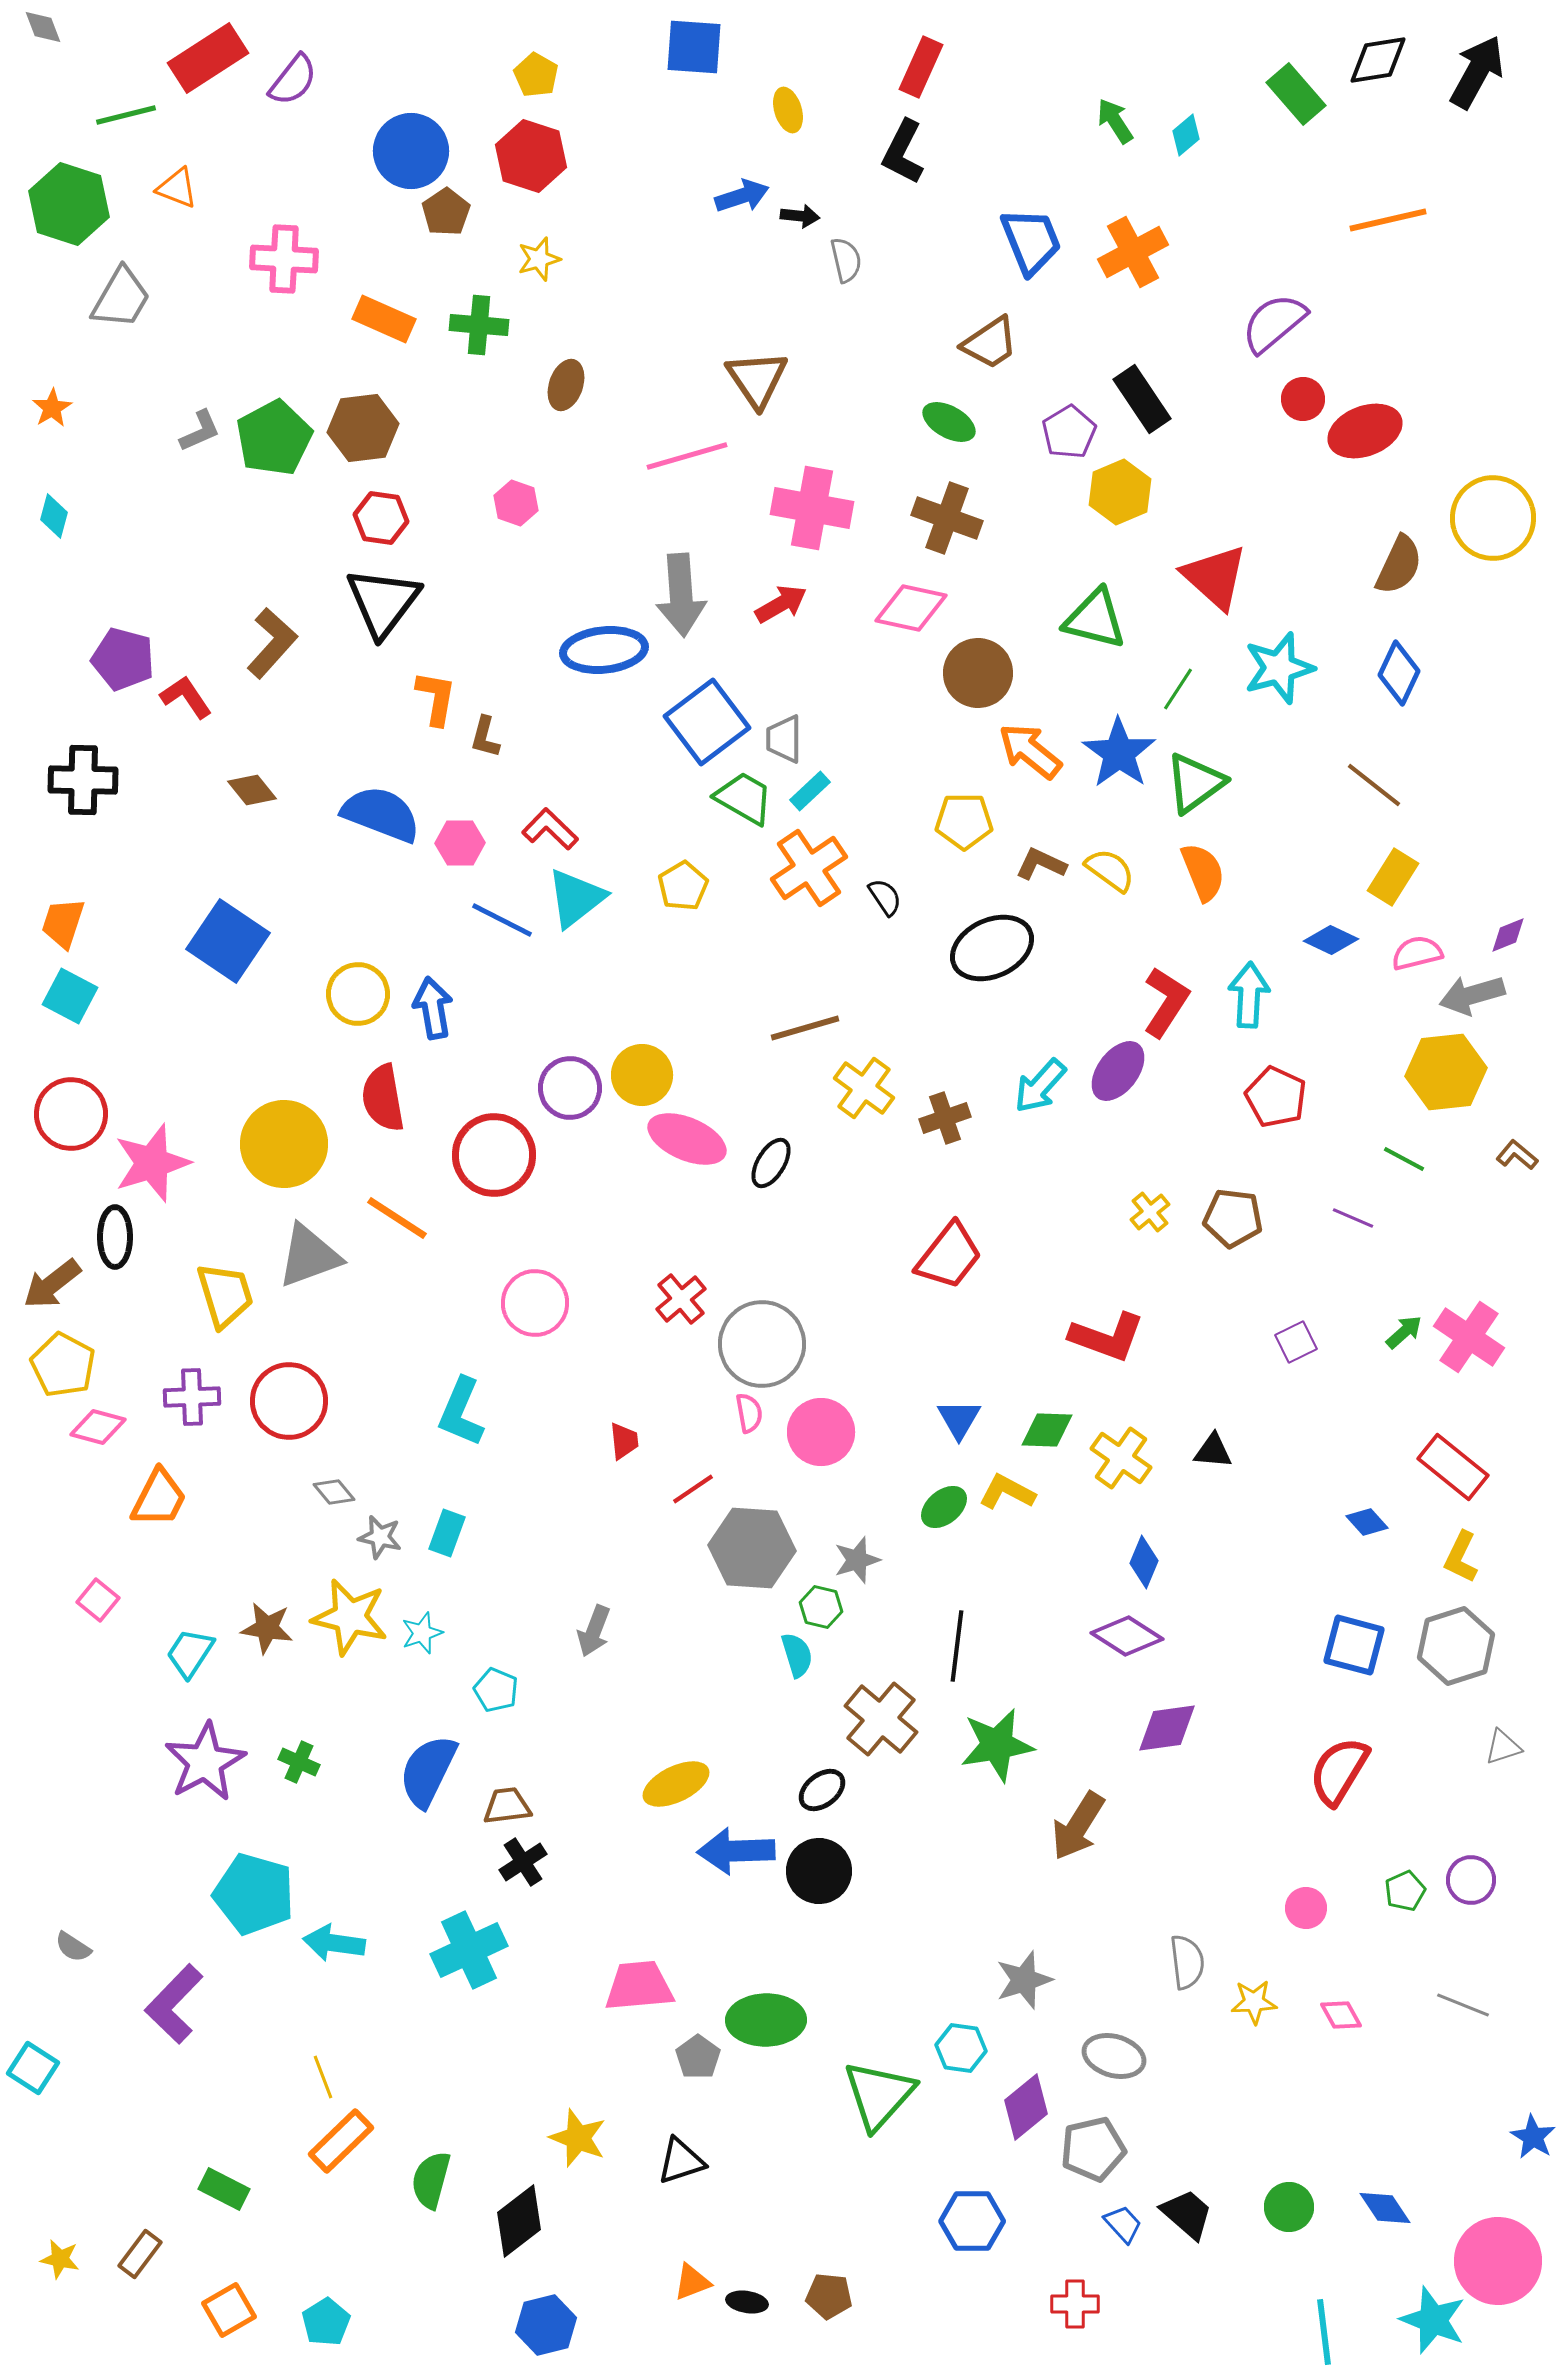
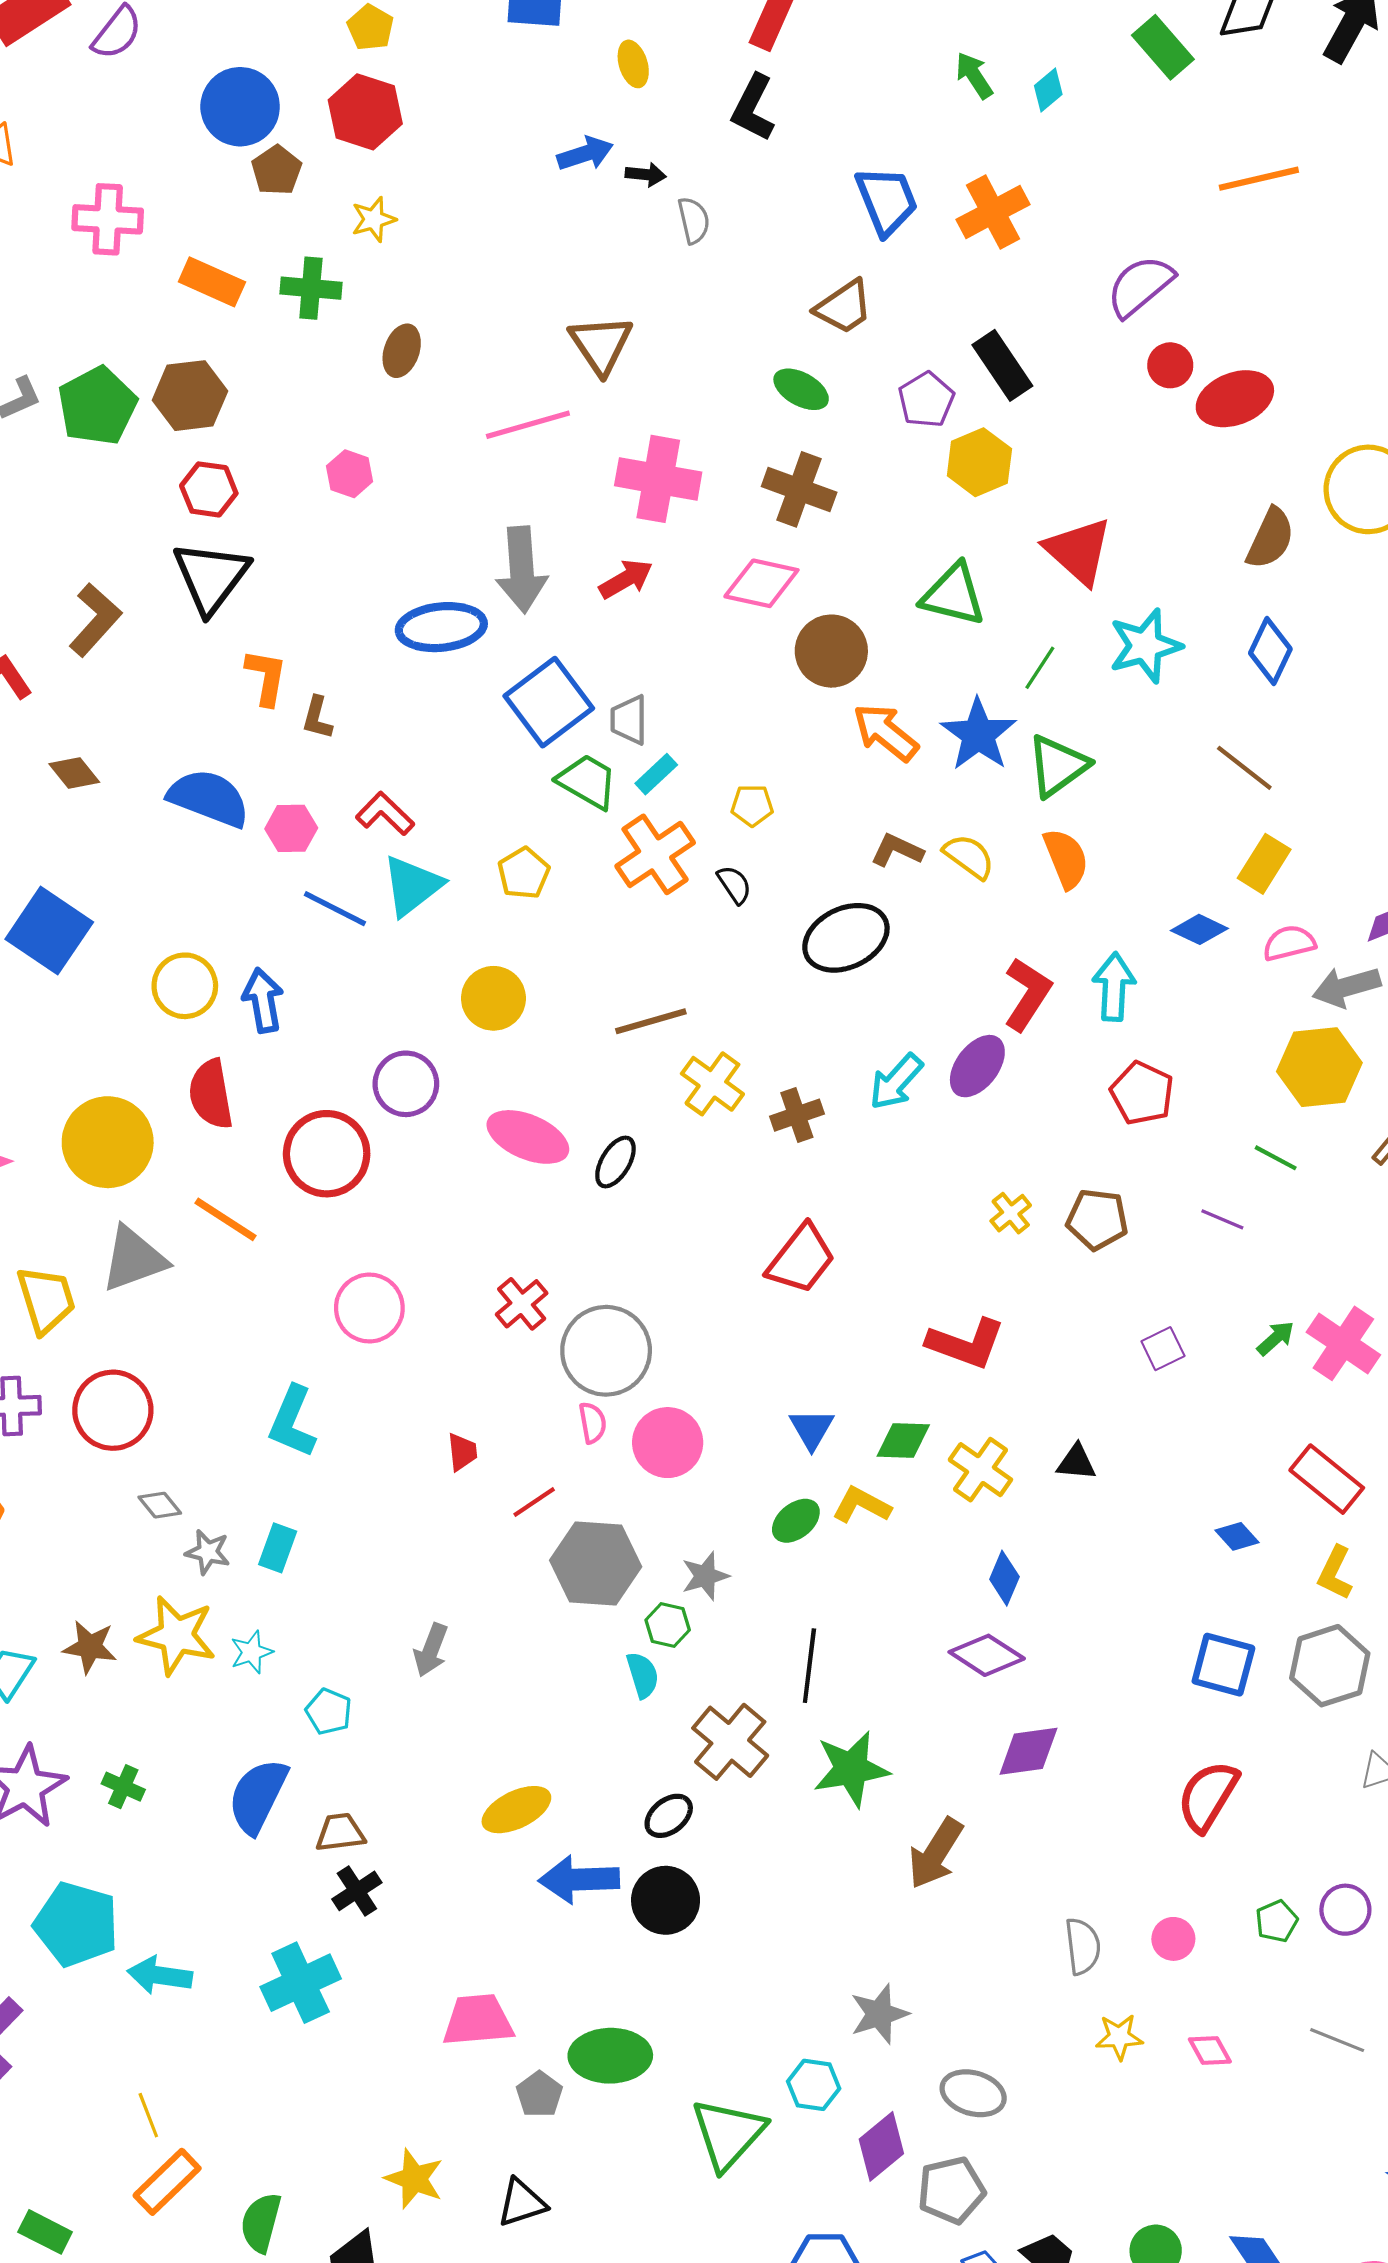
yellow pentagon: (964, 821) -> (752, 805), moved, size x0.7
yellow circle: (642, 1075) -> (493, 998), moved
gray semicircle: (1187, 1962) -> (1083, 1946), moved

